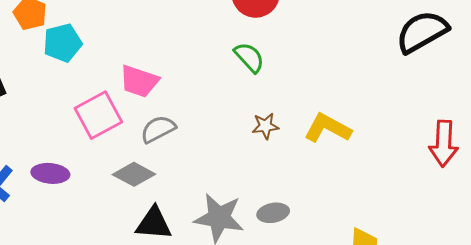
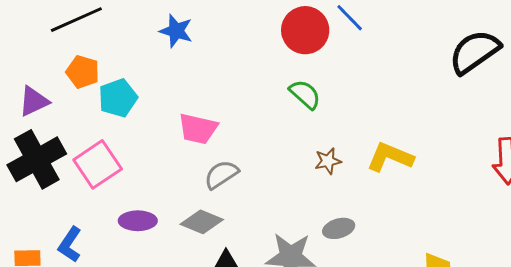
pink square: (98, 115) -> (98, 164), moved
purple ellipse: (50, 173) -> (138, 221), moved
gray ellipse: (273, 213) -> (339, 228), moved

